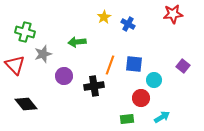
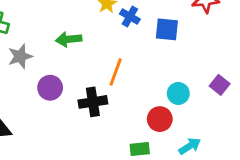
blue cross: (128, 24) -> (130, 17), moved
blue square: (134, 64) -> (167, 29), moved
purple square: (183, 66) -> (220, 85), moved

